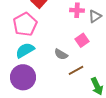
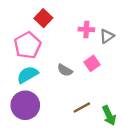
gray semicircle: (61, 54) -> (65, 70), moved
brown line: (76, 70) -> (82, 108), moved

